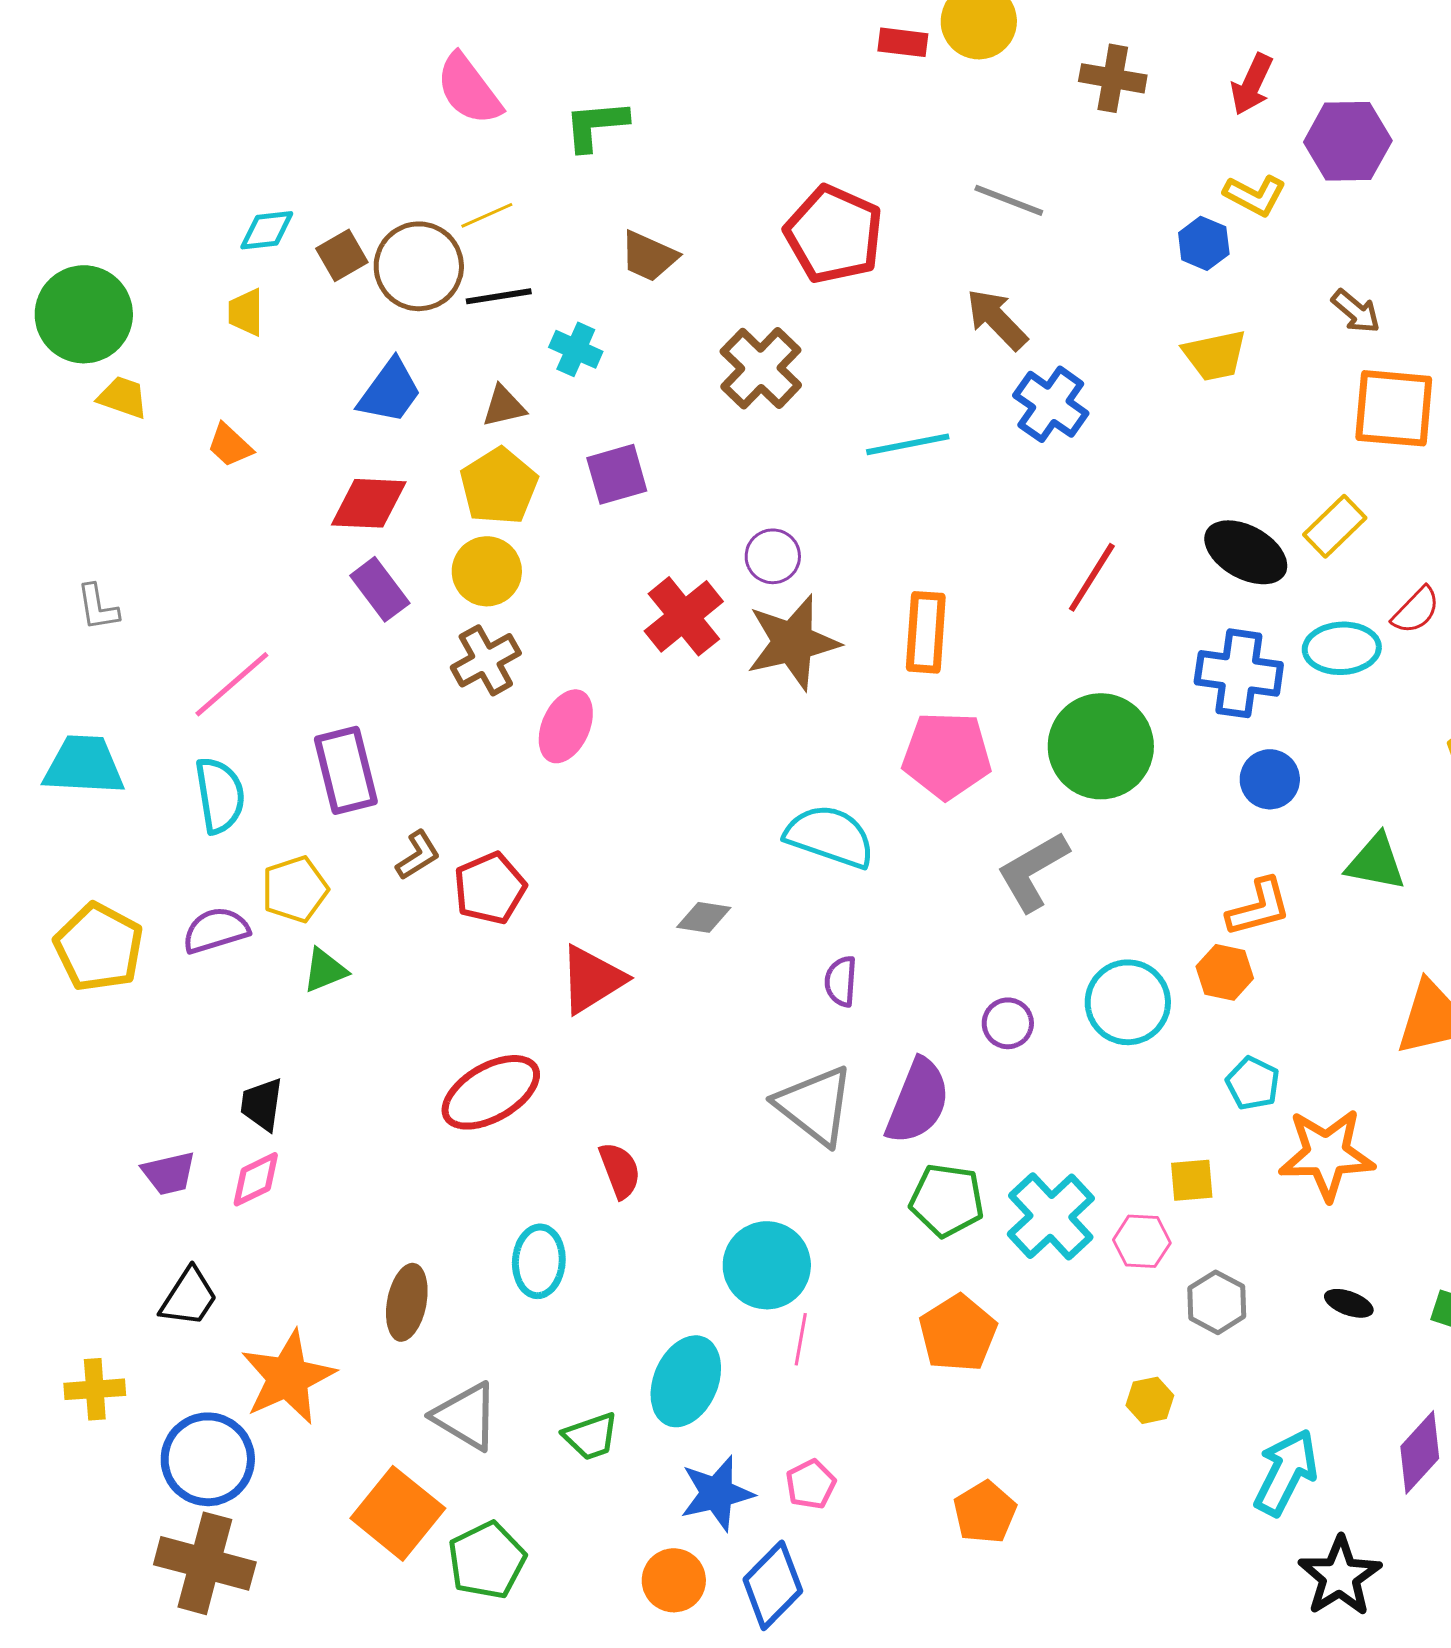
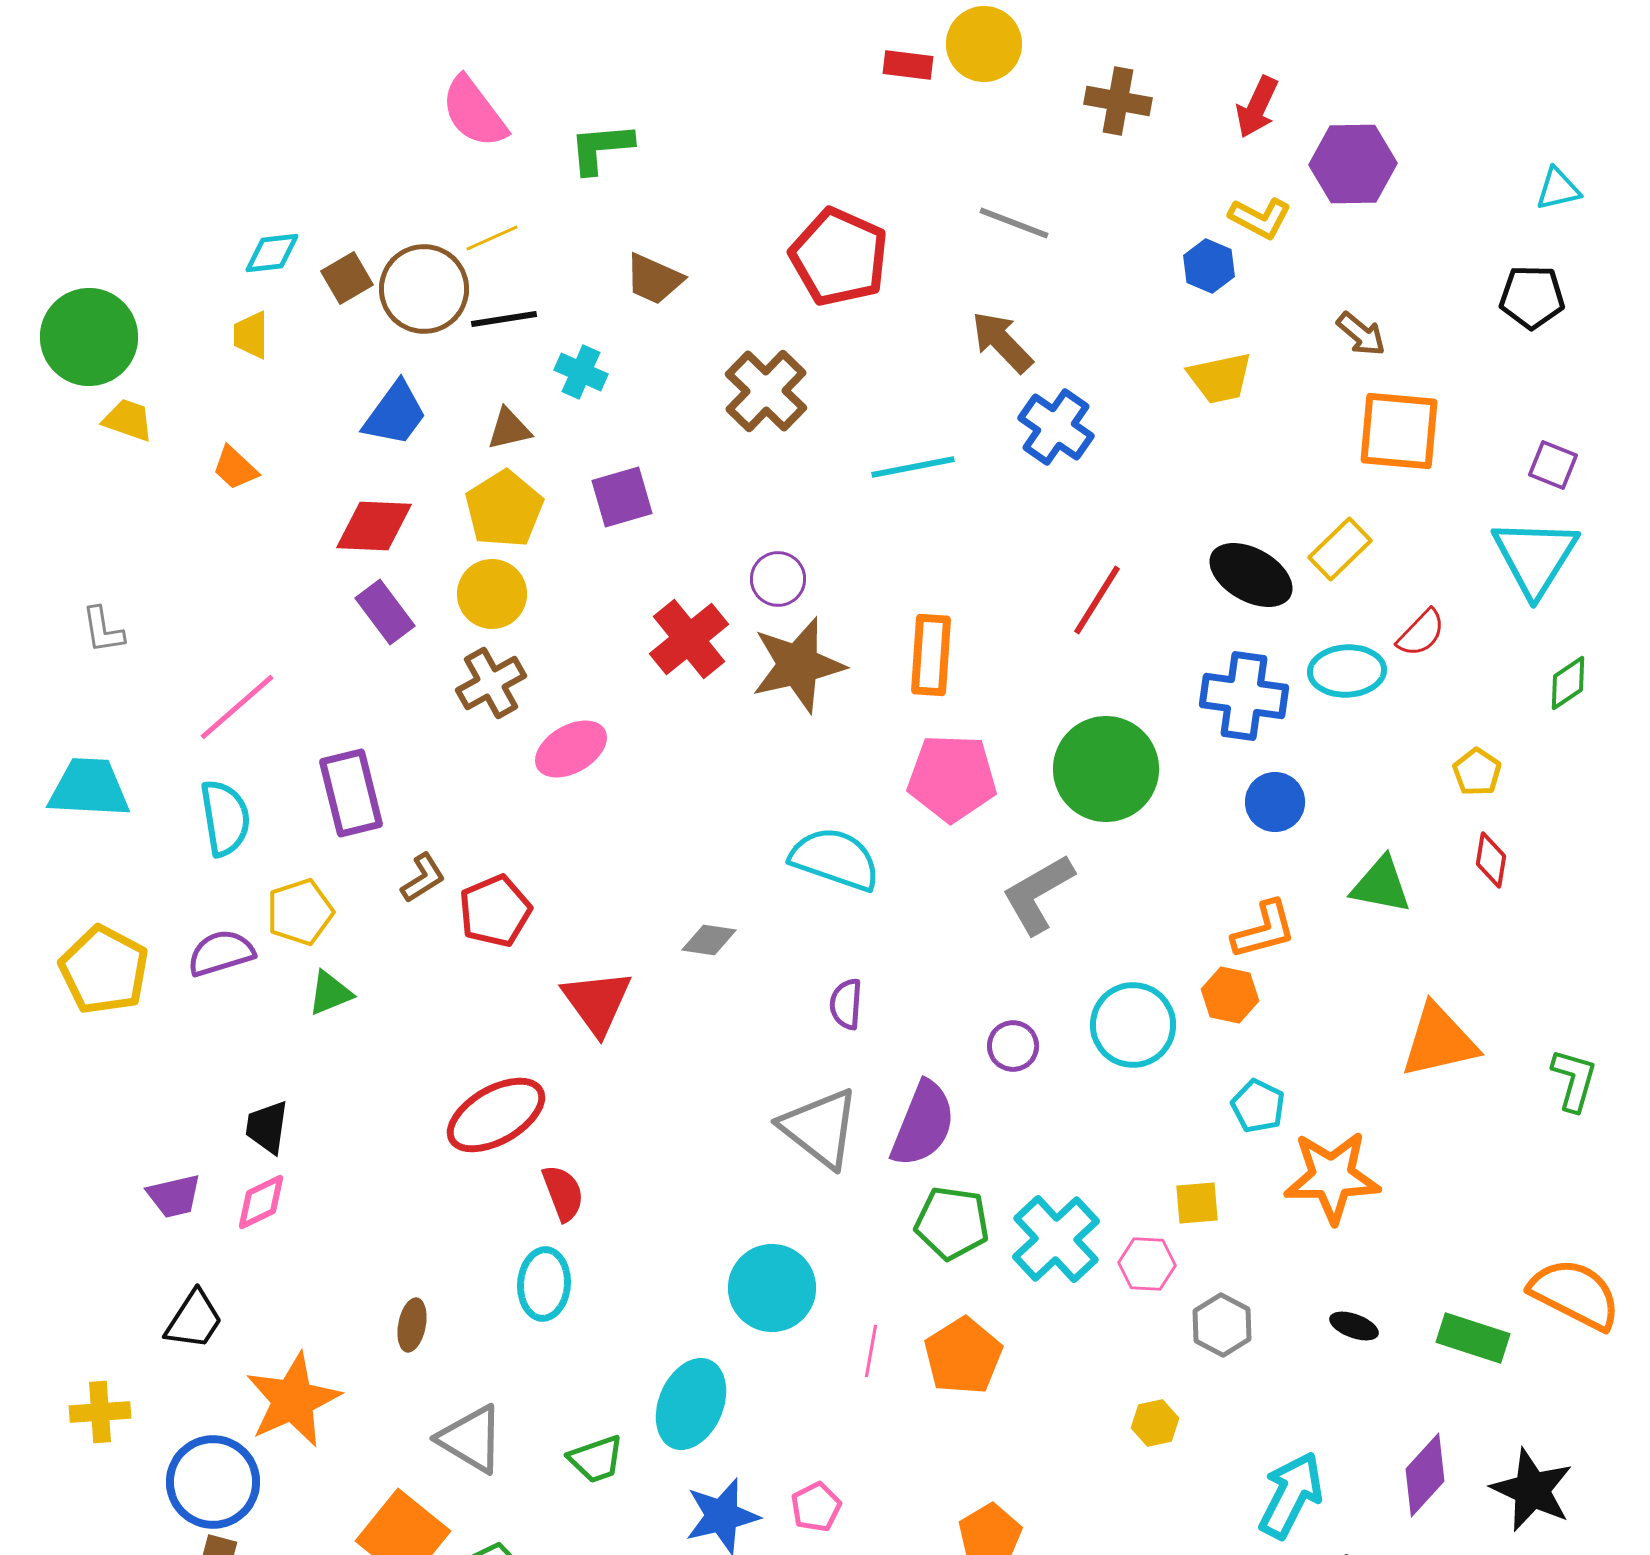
pink ellipse: (566, 726) -> (571, 749), turned 36
red triangle: (592, 979) -> (597, 1002), turned -34
red semicircle: (620, 1170) -> (563, 1193), moved
brown ellipse: (407, 1302) -> (412, 1325), size x0.7
pink line: (801, 1339) -> (871, 1351), moved

